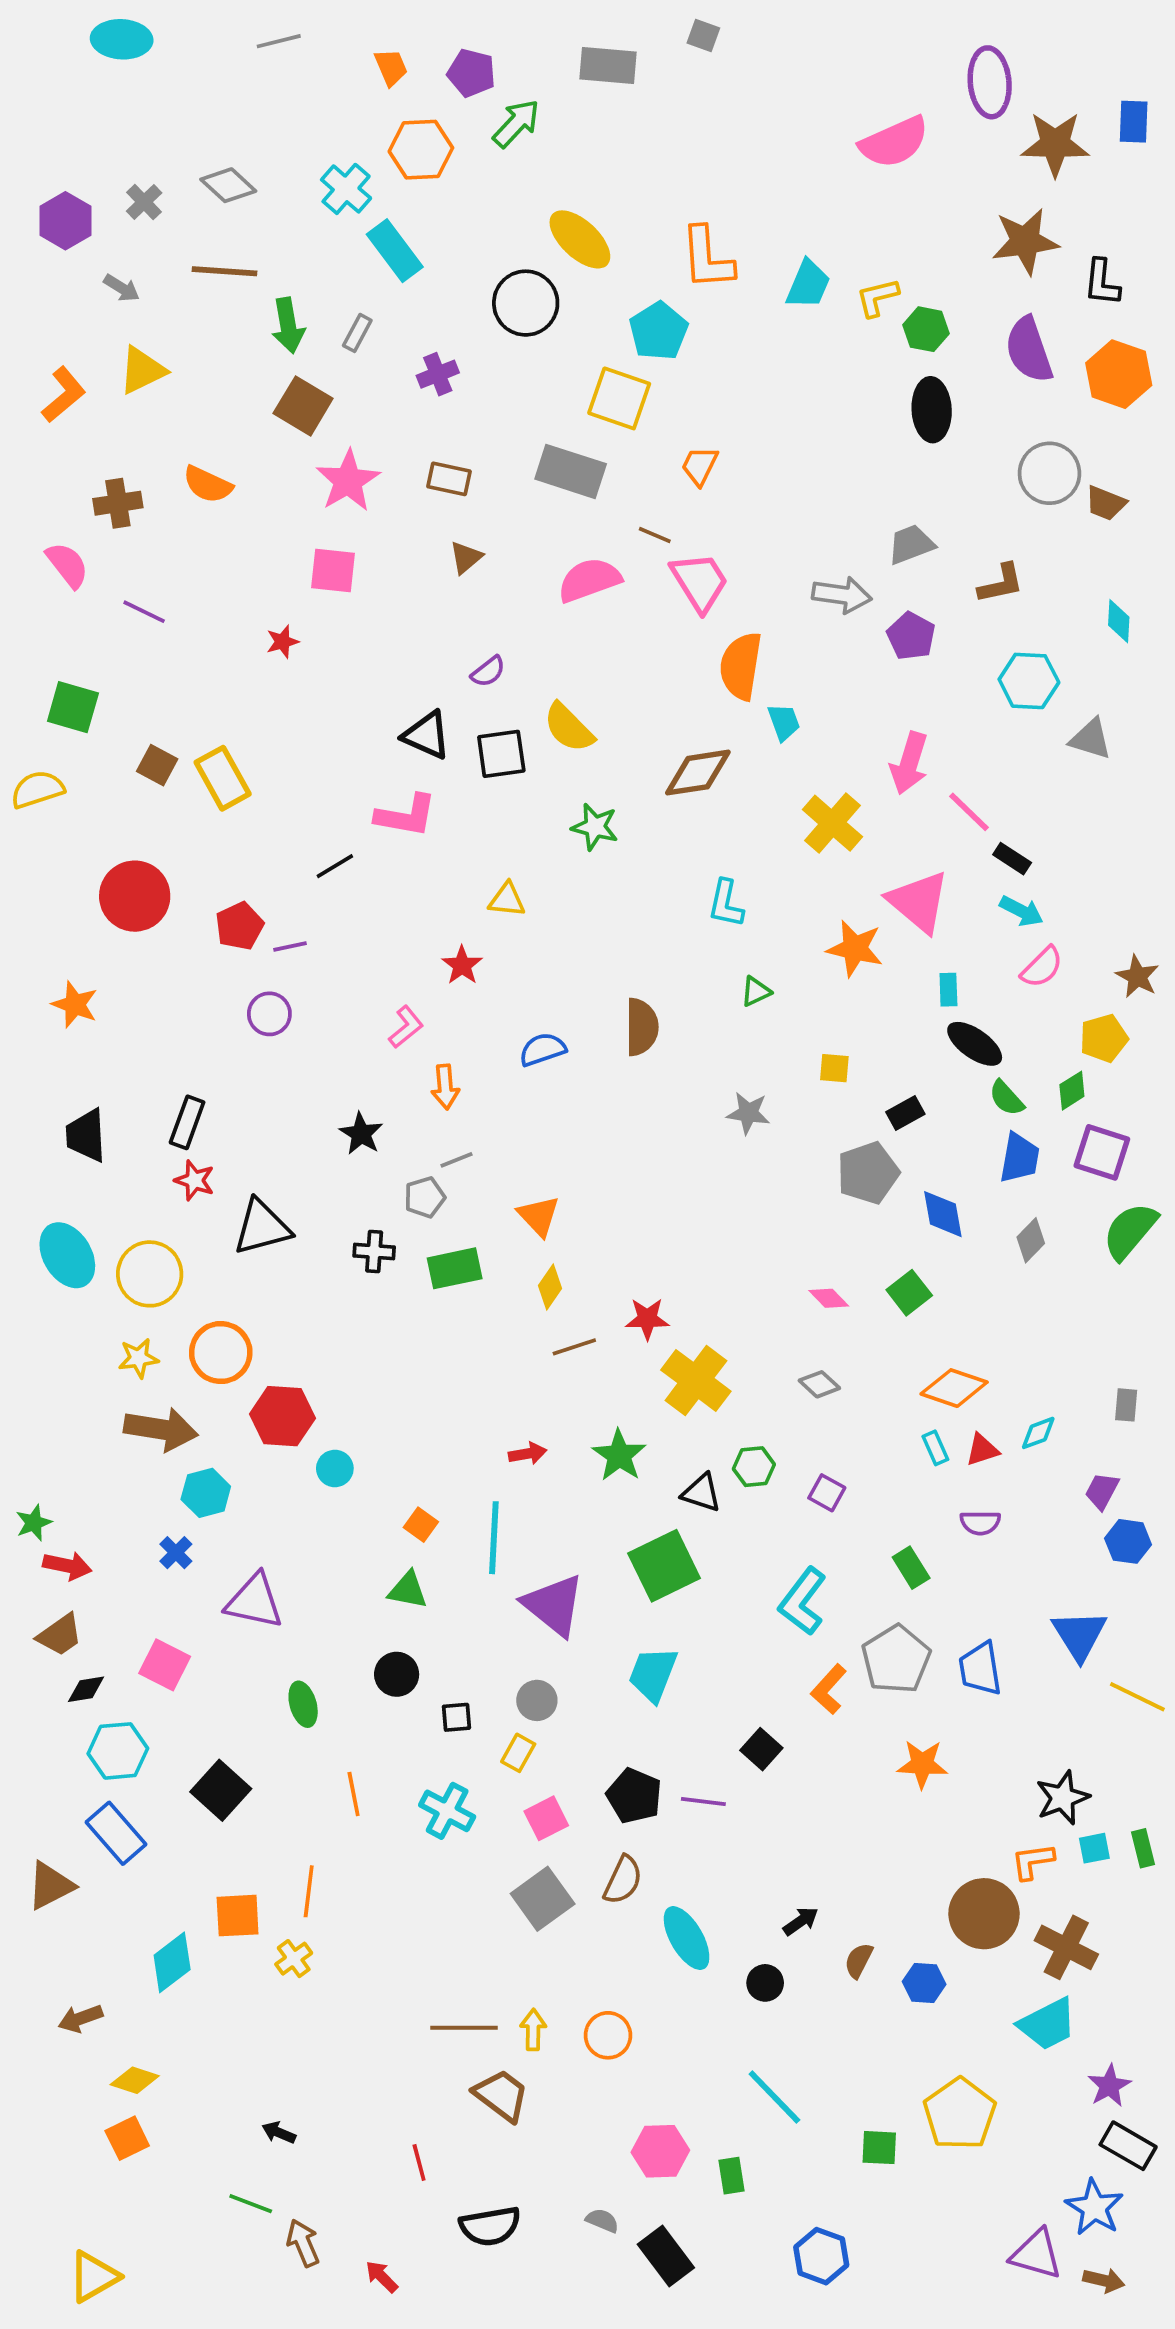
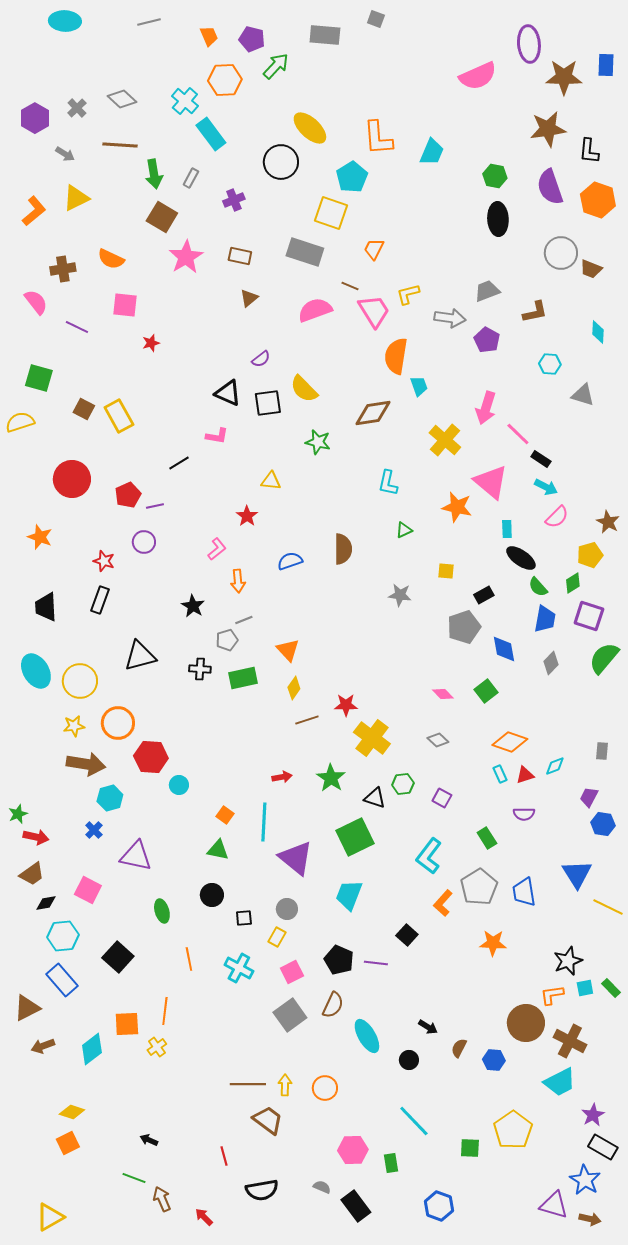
yellow L-shape: (877, 297) -> (408, 294), moved
pink square: (333, 571) -> (125, 305), moved
cyan hexagon: (1029, 681) -> (550, 364), size x0.7
pink L-shape: (406, 816) -> (217, 436), size x0.7
red star: (195, 1180) -> (104, 561), moved
green rectangle: (1143, 1848) -> (611, 988), turned -30
black arrow: (801, 1921) -> (428, 1027), turned 66
brown arrow: (80, 2018) -> (43, 1046), moved

